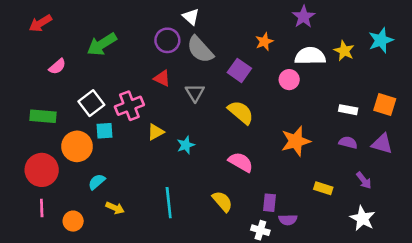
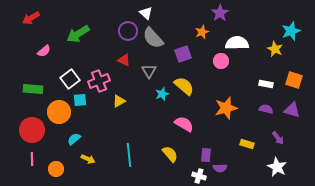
purple star: (304, 17) -> (220, 13), moved
yellow star: (344, 51) -> (275, 49), moved
purple square: (239, 70) -> (183, 54), turned 36
cyan star: (186, 145) -> (162, 94), moved

